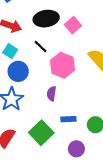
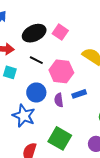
blue circle: (18, 71) -> (36, 93), moved
blue rectangle: (68, 119) -> (79, 94), moved

